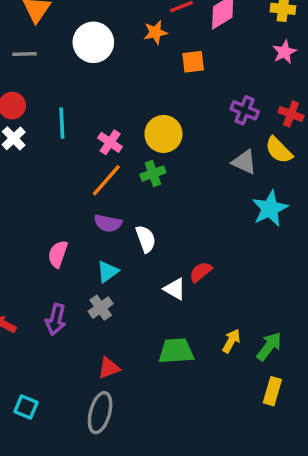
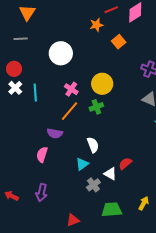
white circle: (93, 42) -> (61, 53), moved
orange square: (193, 62) -> (119, 42), turned -32
cyan line: (62, 123) -> (35, 93), moved
purple semicircle: (108, 223) -> (55, 133), moved
cyan triangle: (108, 271) -> (82, 164), moved
gray cross: (101, 308) -> (93, 185), moved

